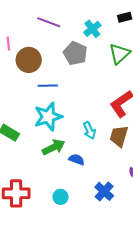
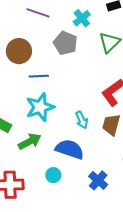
green arrow: (54, 147) -> (30, 141), moved
blue semicircle: (77, 159) -> (70, 149), size x1.8
cyan circle: (61, 197) -> (53, 175), moved

